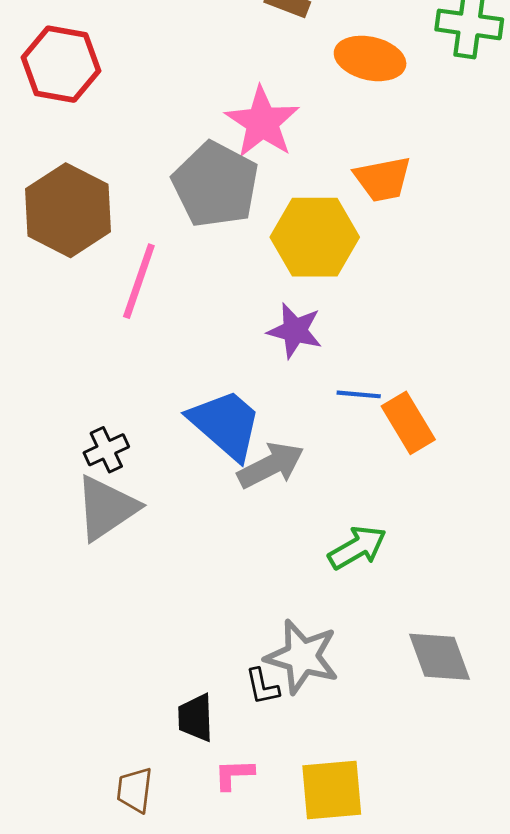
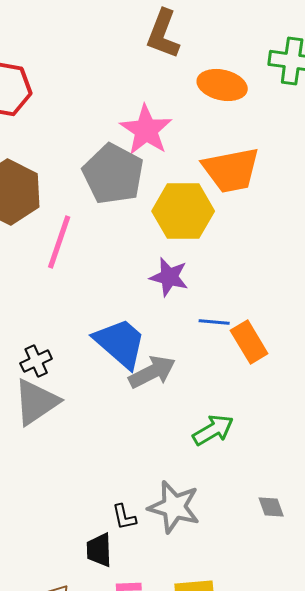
orange trapezoid: (383, 179) -> (231, 170), size x1.4
gray diamond: (439, 657) -> (271, 507), size x0.6
black L-shape: (262, 687) -> (124, 517), moved

